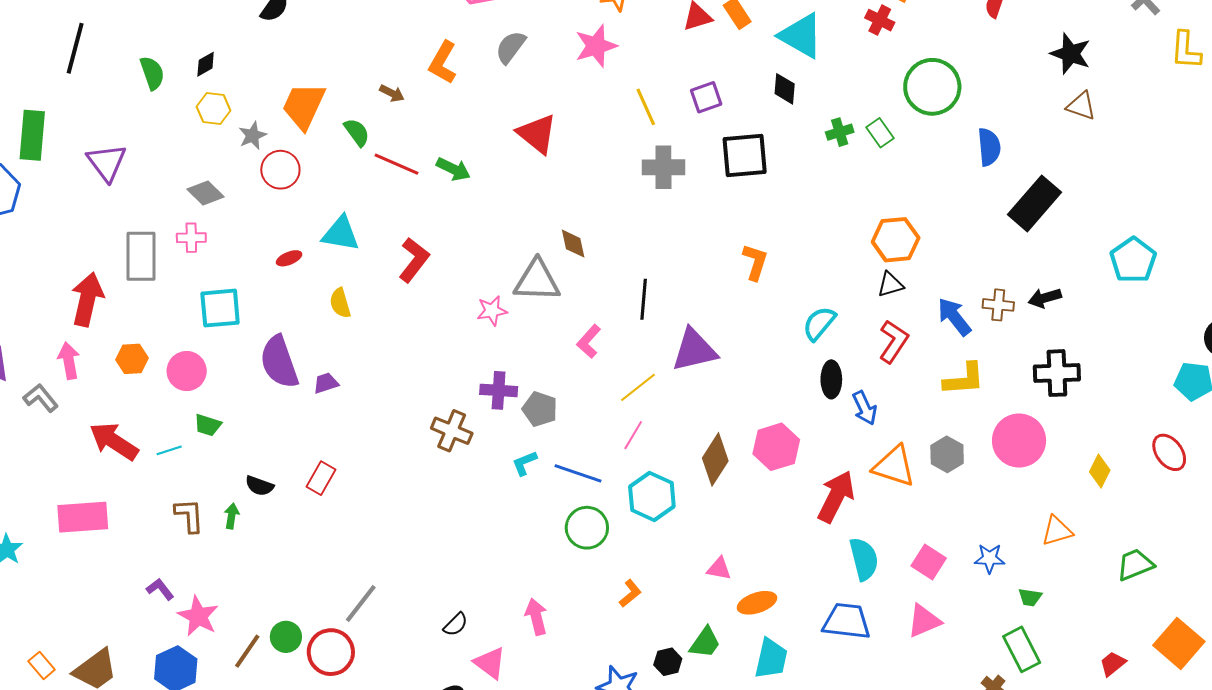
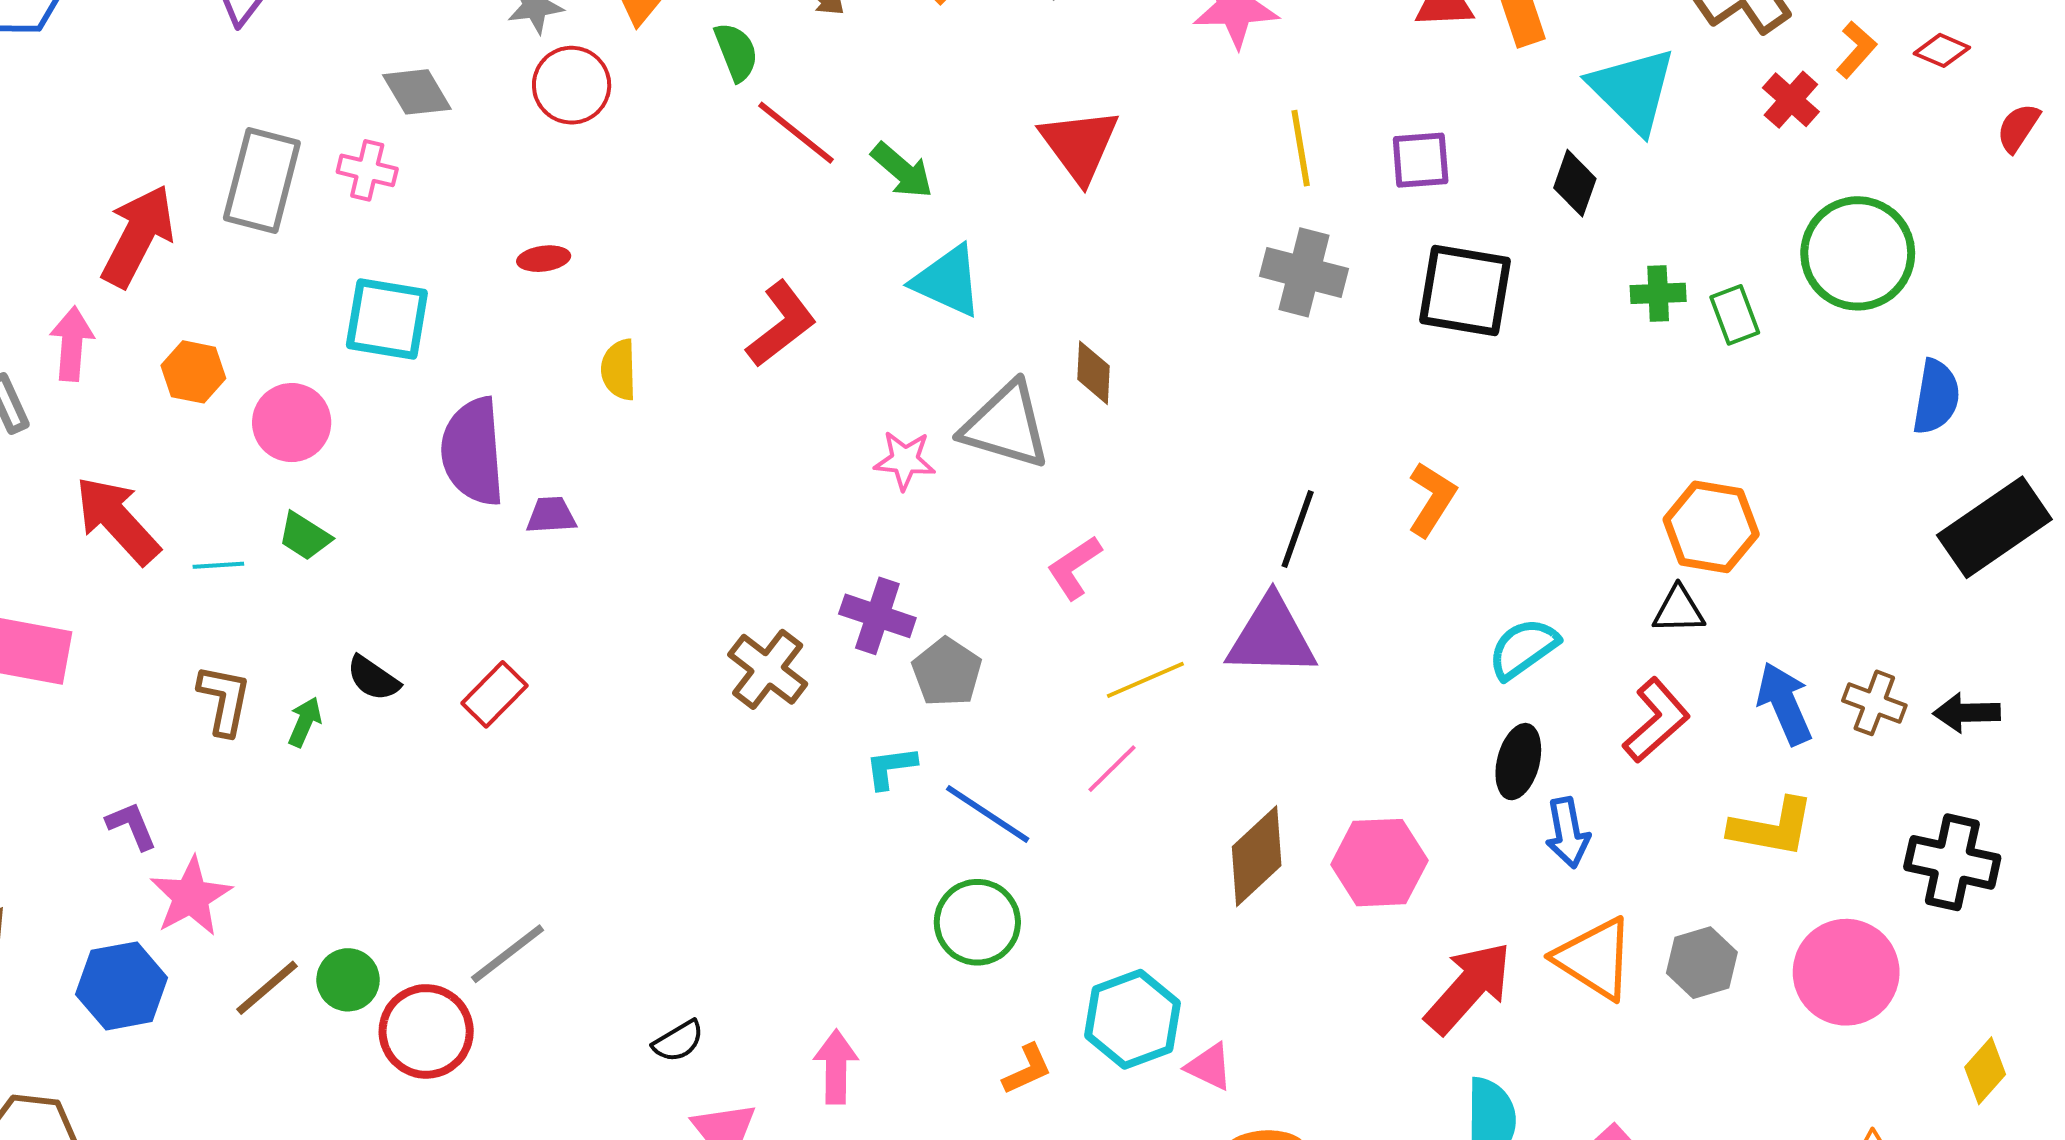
cyan triangle: (341, 234) -> (947, 281), moved
black line: (644, 299) -> (1298, 529), moved
cyan hexagon: (652, 496) -> (1133, 1019), moved

